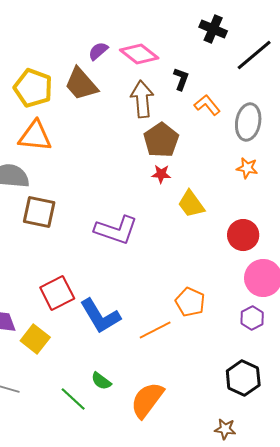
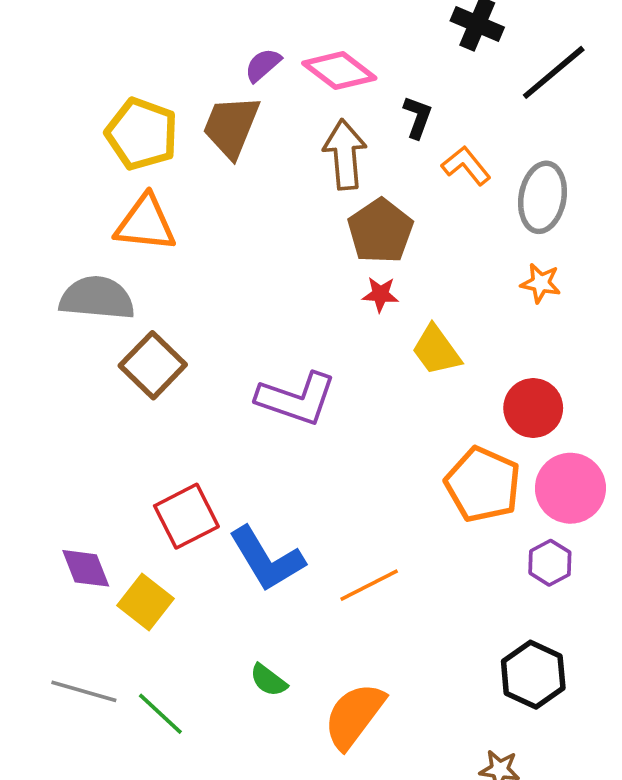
brown trapezoid: (81, 84) -> (231, 126), turned 63
brown square: (39, 212) -> (153, 365), turned 32
orange pentagon: (190, 302) -> (483, 484), moved, size x1.4
green line: (73, 399) -> (160, 714), moved

